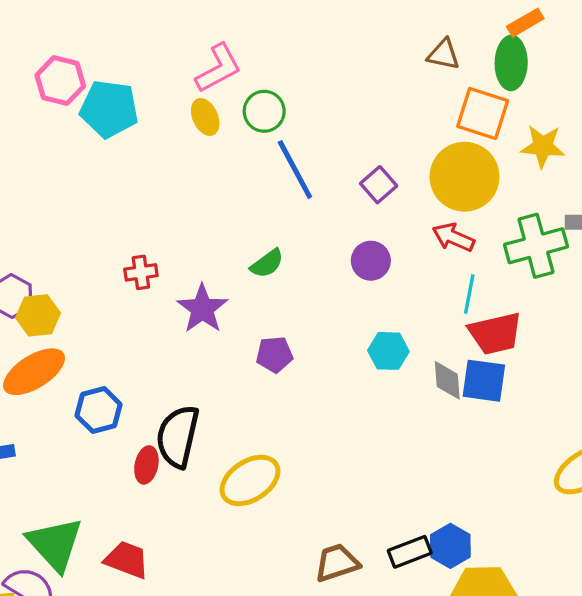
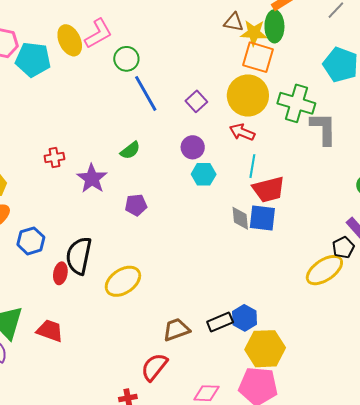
yellow ellipse: (205, 117) -> (70, 40), moved, size x1.4
yellow star: (543, 146) -> (254, 33), moved
green cross: (536, 246) -> (296, 103), moved, turned 33
cyan hexagon: (388, 351) -> (204, 174), moved

